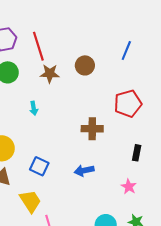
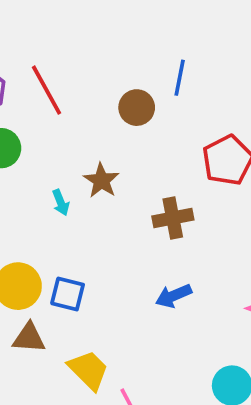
blue line: (126, 51) -> (180, 78), moved
brown star: (50, 74) -> (101, 181), moved, turned -30
blue square: (39, 166) -> (68, 294), moved

